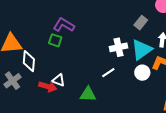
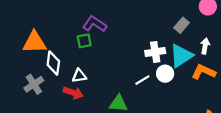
green square: (55, 40) -> (84, 41), turned -32
white circle: (142, 73) -> (165, 74), moved
white triangle: (59, 80) -> (79, 76), moved, turned -32

